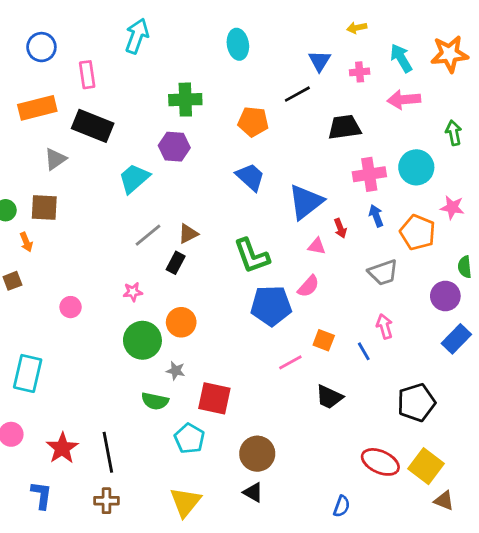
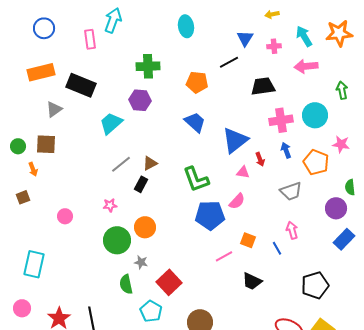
pink rectangle: (87, 75) -> (90, 39), moved
red square: (214, 398) -> (169, 282), turned 35
green semicircle: (155, 401) -> (126, 284), turned 66

